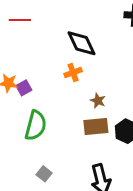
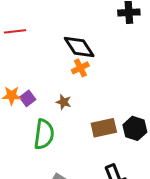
orange cross: (73, 72) -> (80, 68), moved
brown star: (98, 101) -> (64, 102), moved

